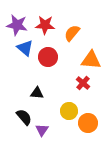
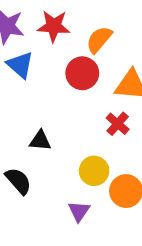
red circle: (48, 57) -> (82, 73), moved
purple triangle: (42, 130) -> (79, 211), moved

